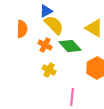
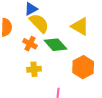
yellow cross: (49, 70) -> (34, 69), turned -32

